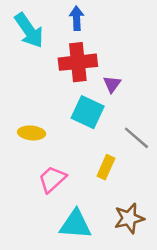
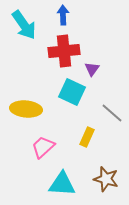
yellow ellipse: (32, 133) -> (26, 109), size x1.4
brown star: (129, 218) -> (106, 179), turned 30

